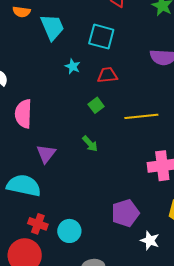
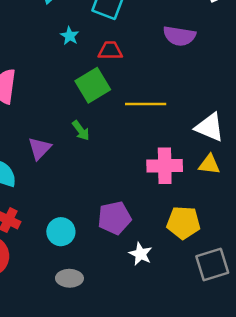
green square: (96, 105) -> (93, 85), size x1.8
purple triangle: (46, 154) -> (40, 148), moved
cyan circle: (69, 231) -> (61, 232), moved

